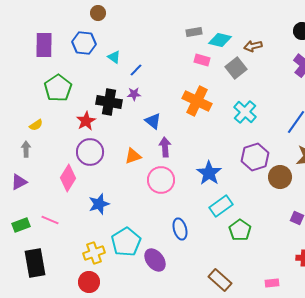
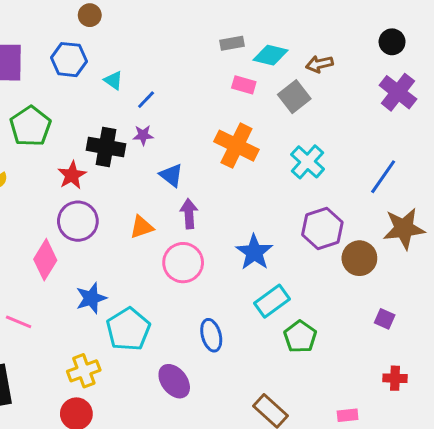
cyan pentagon: (126, 242) -> (128, 329), moved

